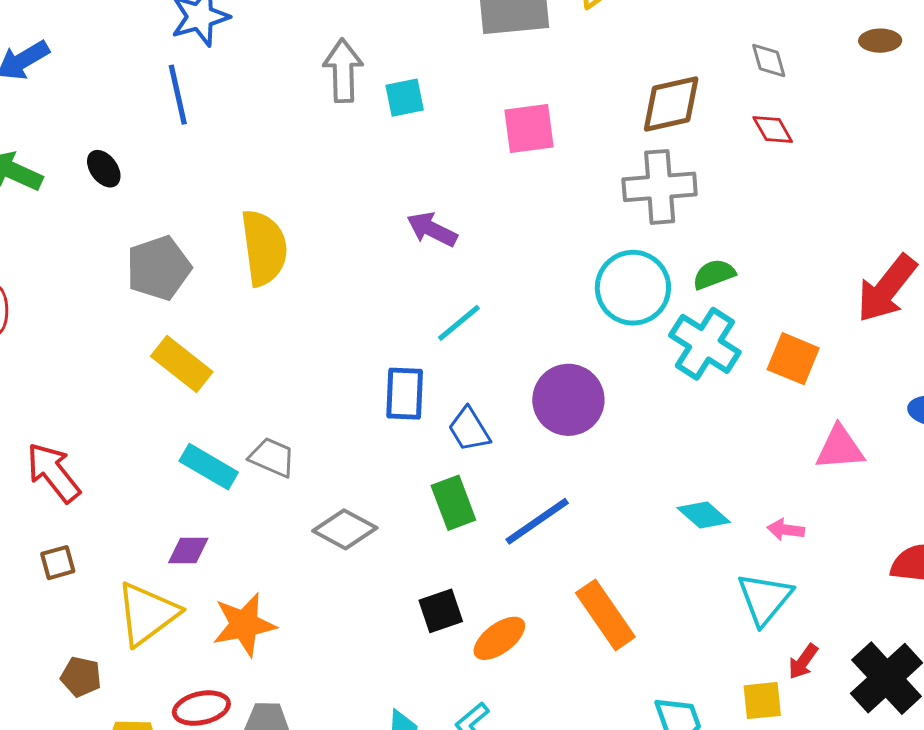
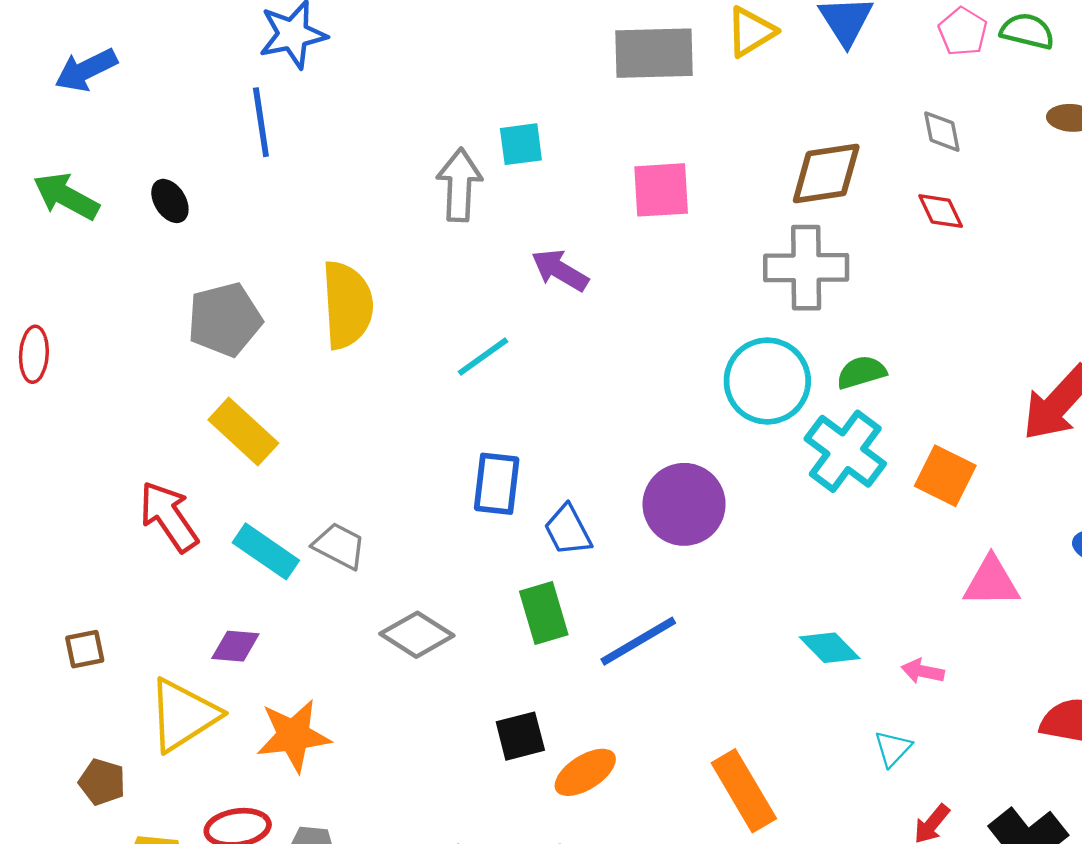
gray arrow: (343, 71) -> (459, 185), moved
purple arrow: (432, 229) -> (560, 270), moved
cyan line: (459, 323) -> (483, 357), moved
red arrow: (53, 472) -> (169, 517), moved
cyan triangle: (765, 599) -> (893, 749), size x0.6
orange rectangle: (605, 615) -> (744, 791), moved

